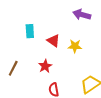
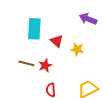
cyan rectangle: (30, 31) -> (34, 29), size x1.5
brown line: (13, 68) -> (26, 63), moved, turned 70

